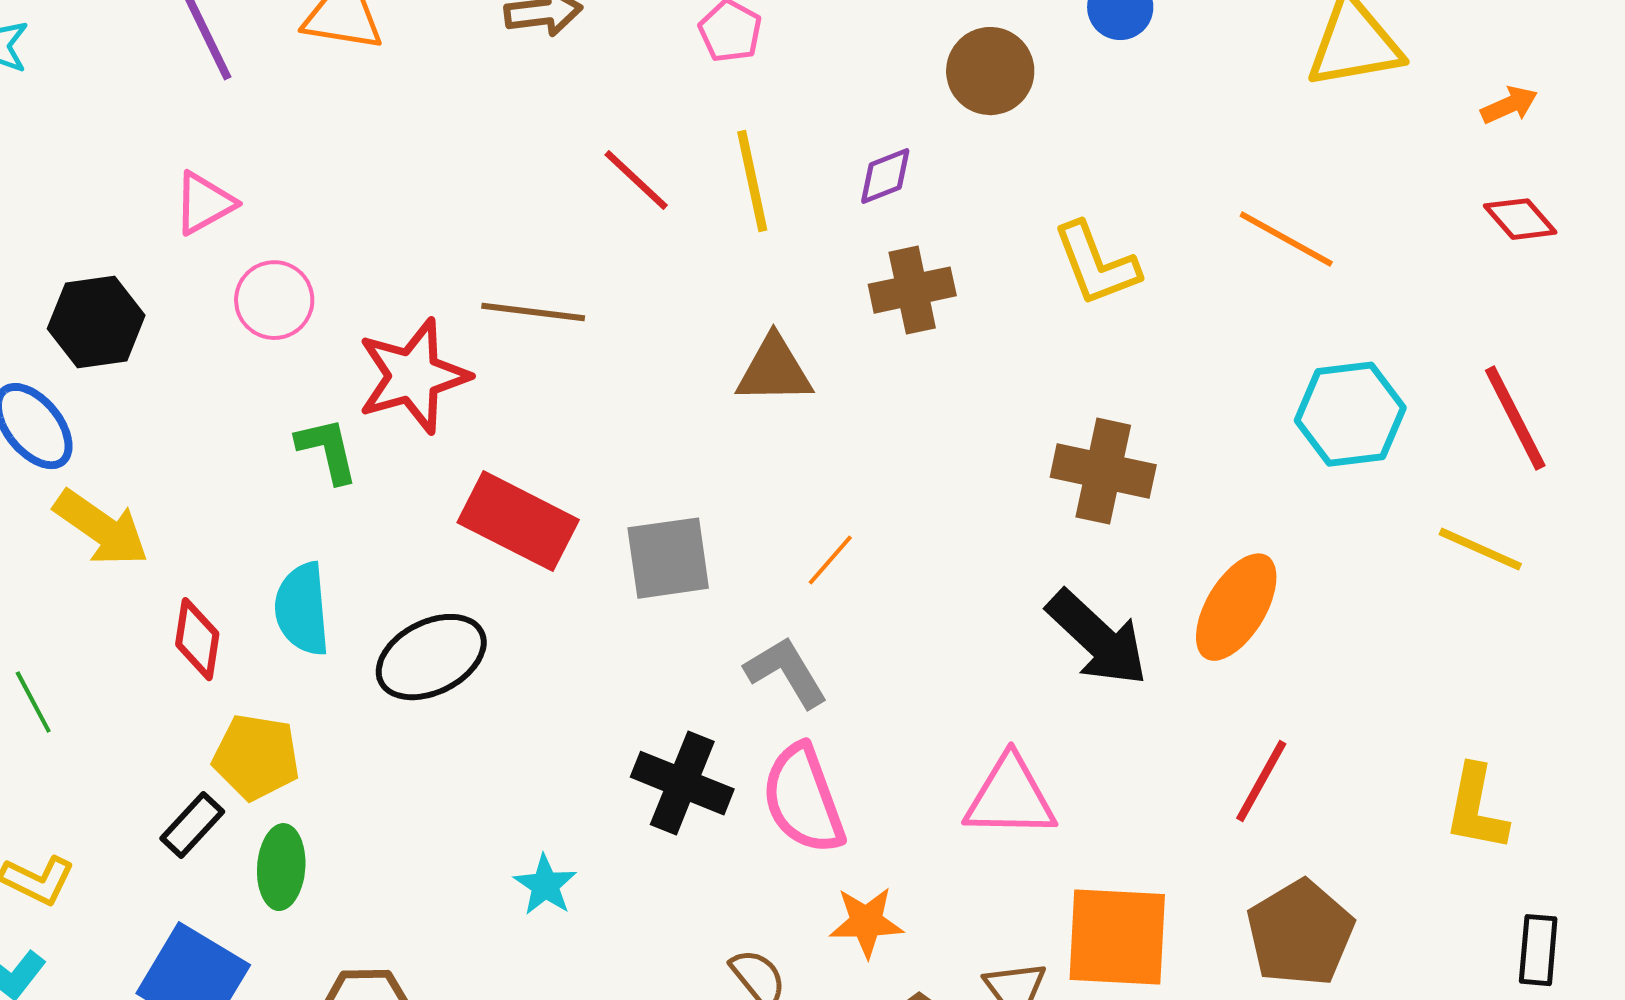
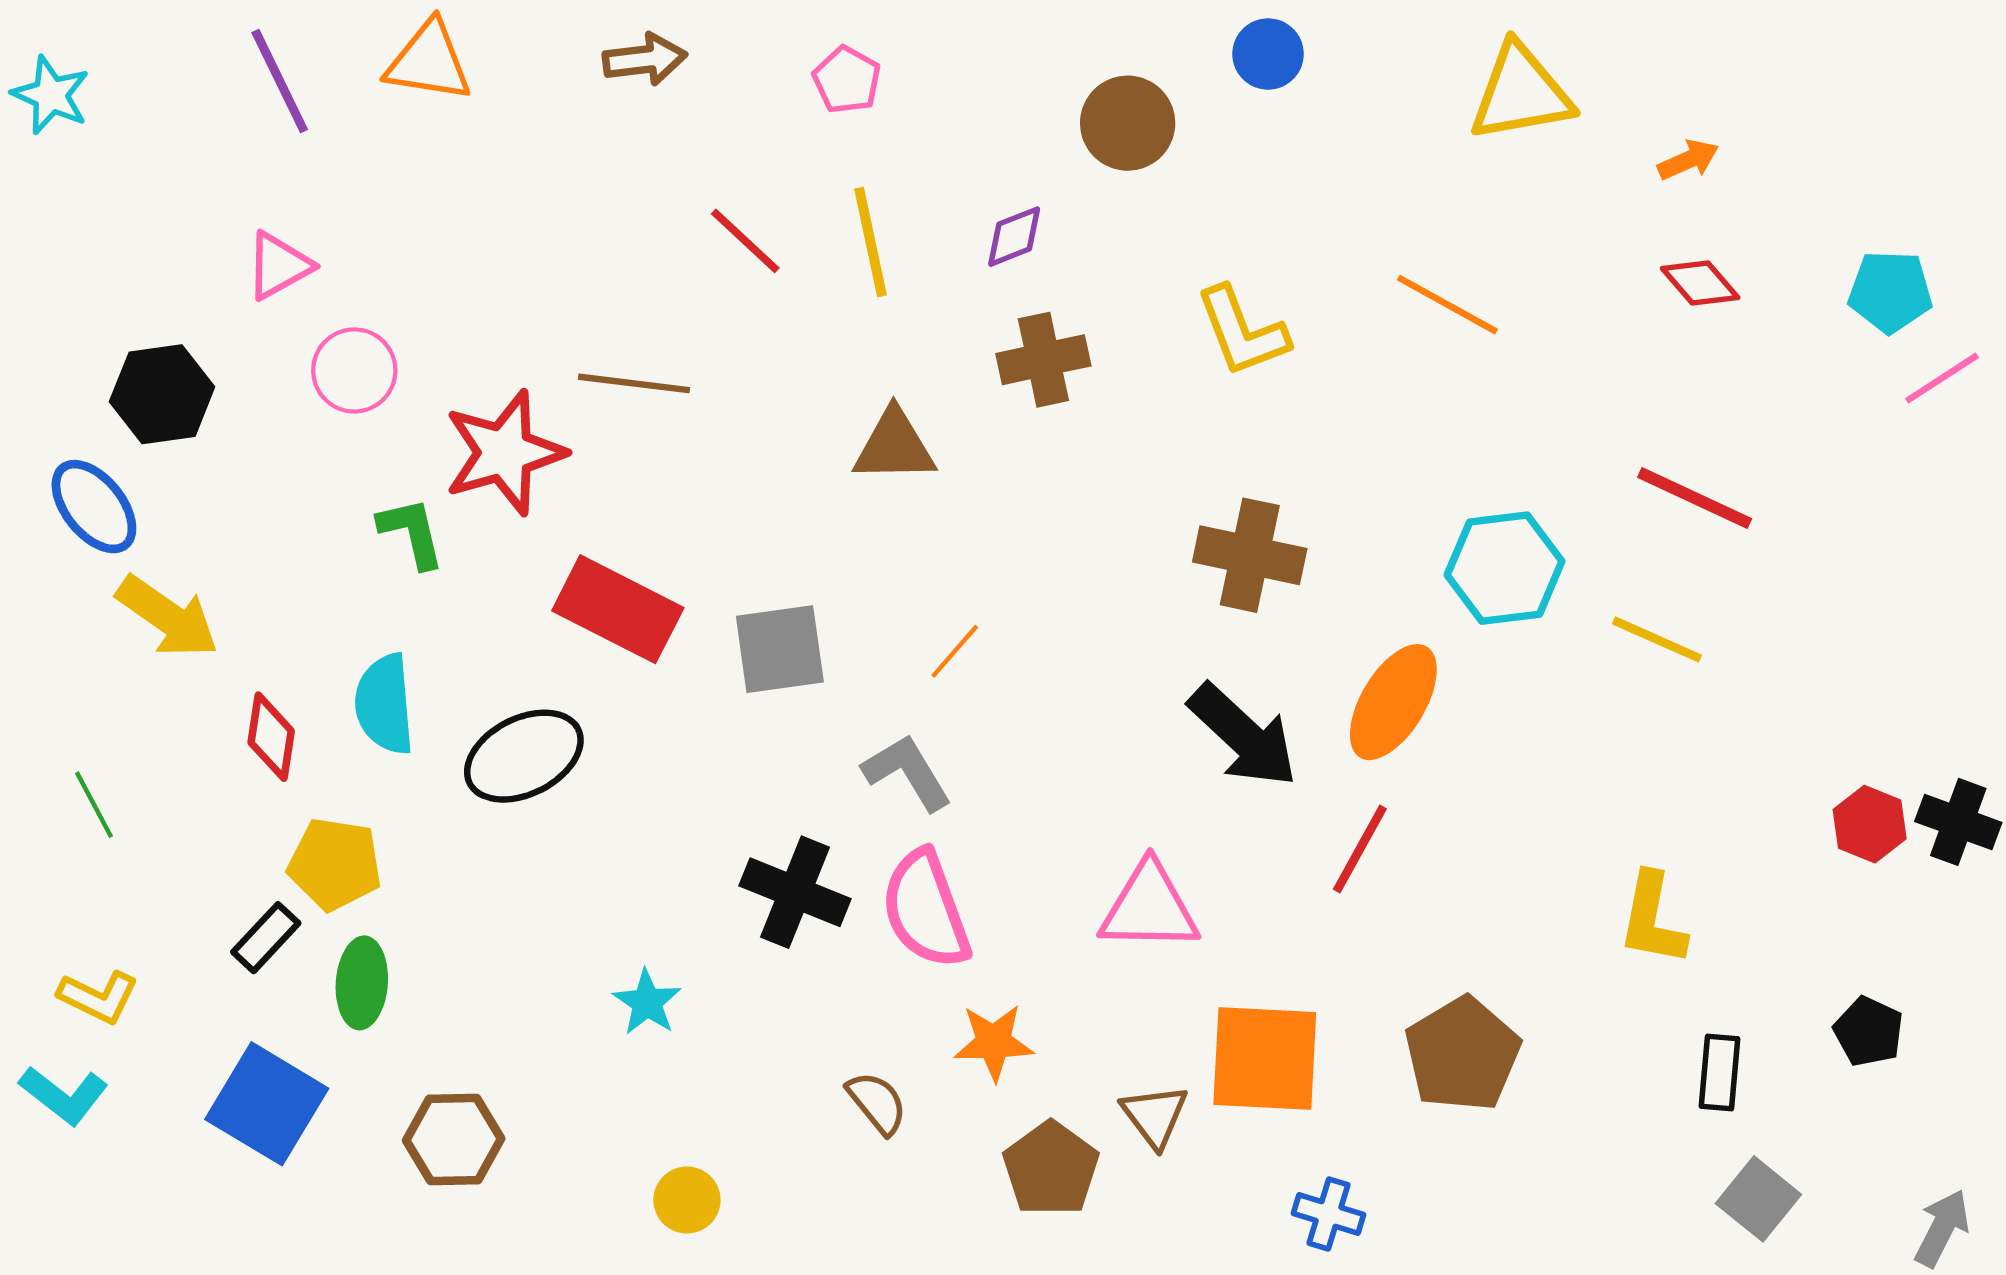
cyan hexagon: (1350, 414) -> (1505, 568), moved
red line: (1515, 418) -> (1695, 498), turned -38
red line: (1261, 781) -> (1360, 849), moved

